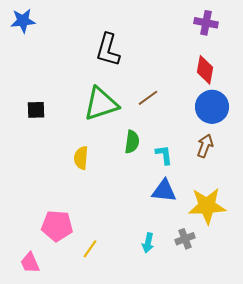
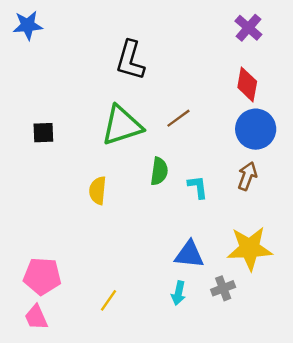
purple cross: (206, 23) -> (248, 28), turned 30
blue triangle: (164, 191) -> (189, 254), moved
pink pentagon: (57, 226) -> (42, 276), moved

